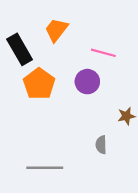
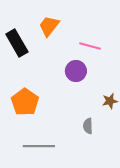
orange pentagon: (39, 84) -> (25, 102), moved

